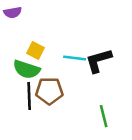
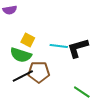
black line: (29, 96) -> (23, 76), turned 65
green line: (104, 116) -> (82, 92), turned -42

